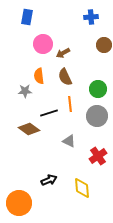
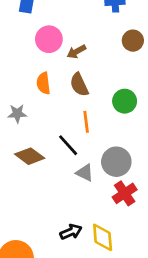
gray star: (25, 91) -> (17, 114), moved
black line: (49, 113) -> (68, 145), moved, turned 66
gray circle: (97, 116) -> (116, 162), moved
black arrow: (49, 180) -> (71, 232), moved

